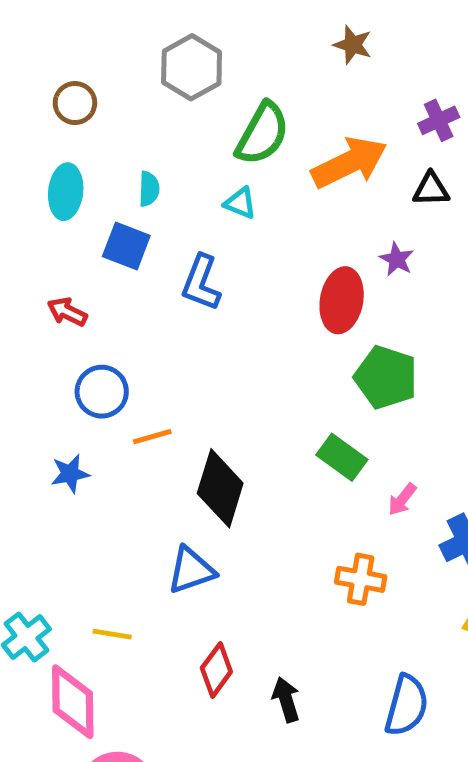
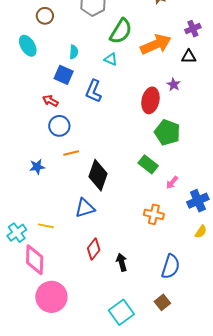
cyan ellipse: (66, 192) -> (28, 46), moved, turned -40
red arrow: (67, 312) -> (50, 101), moved
blue circle: (102, 392) -> (59, 126), moved
yellow line: (112, 634) -> (46, 226), moved

